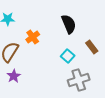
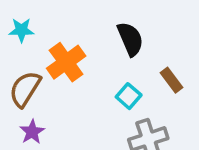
orange cross: (33, 37) -> (66, 62), size x1.5

